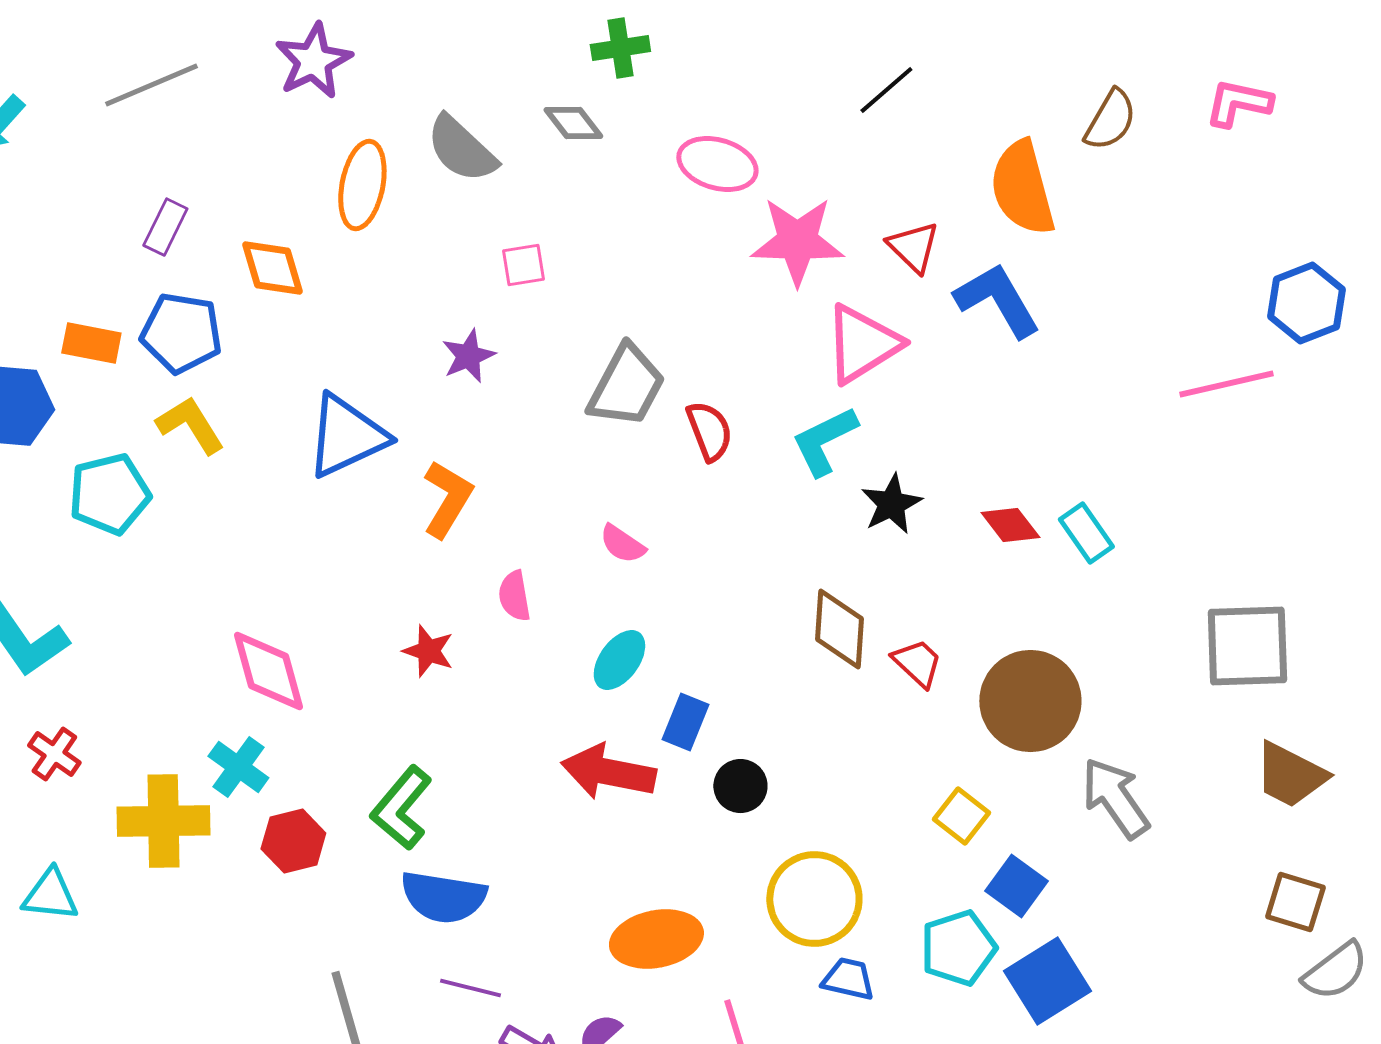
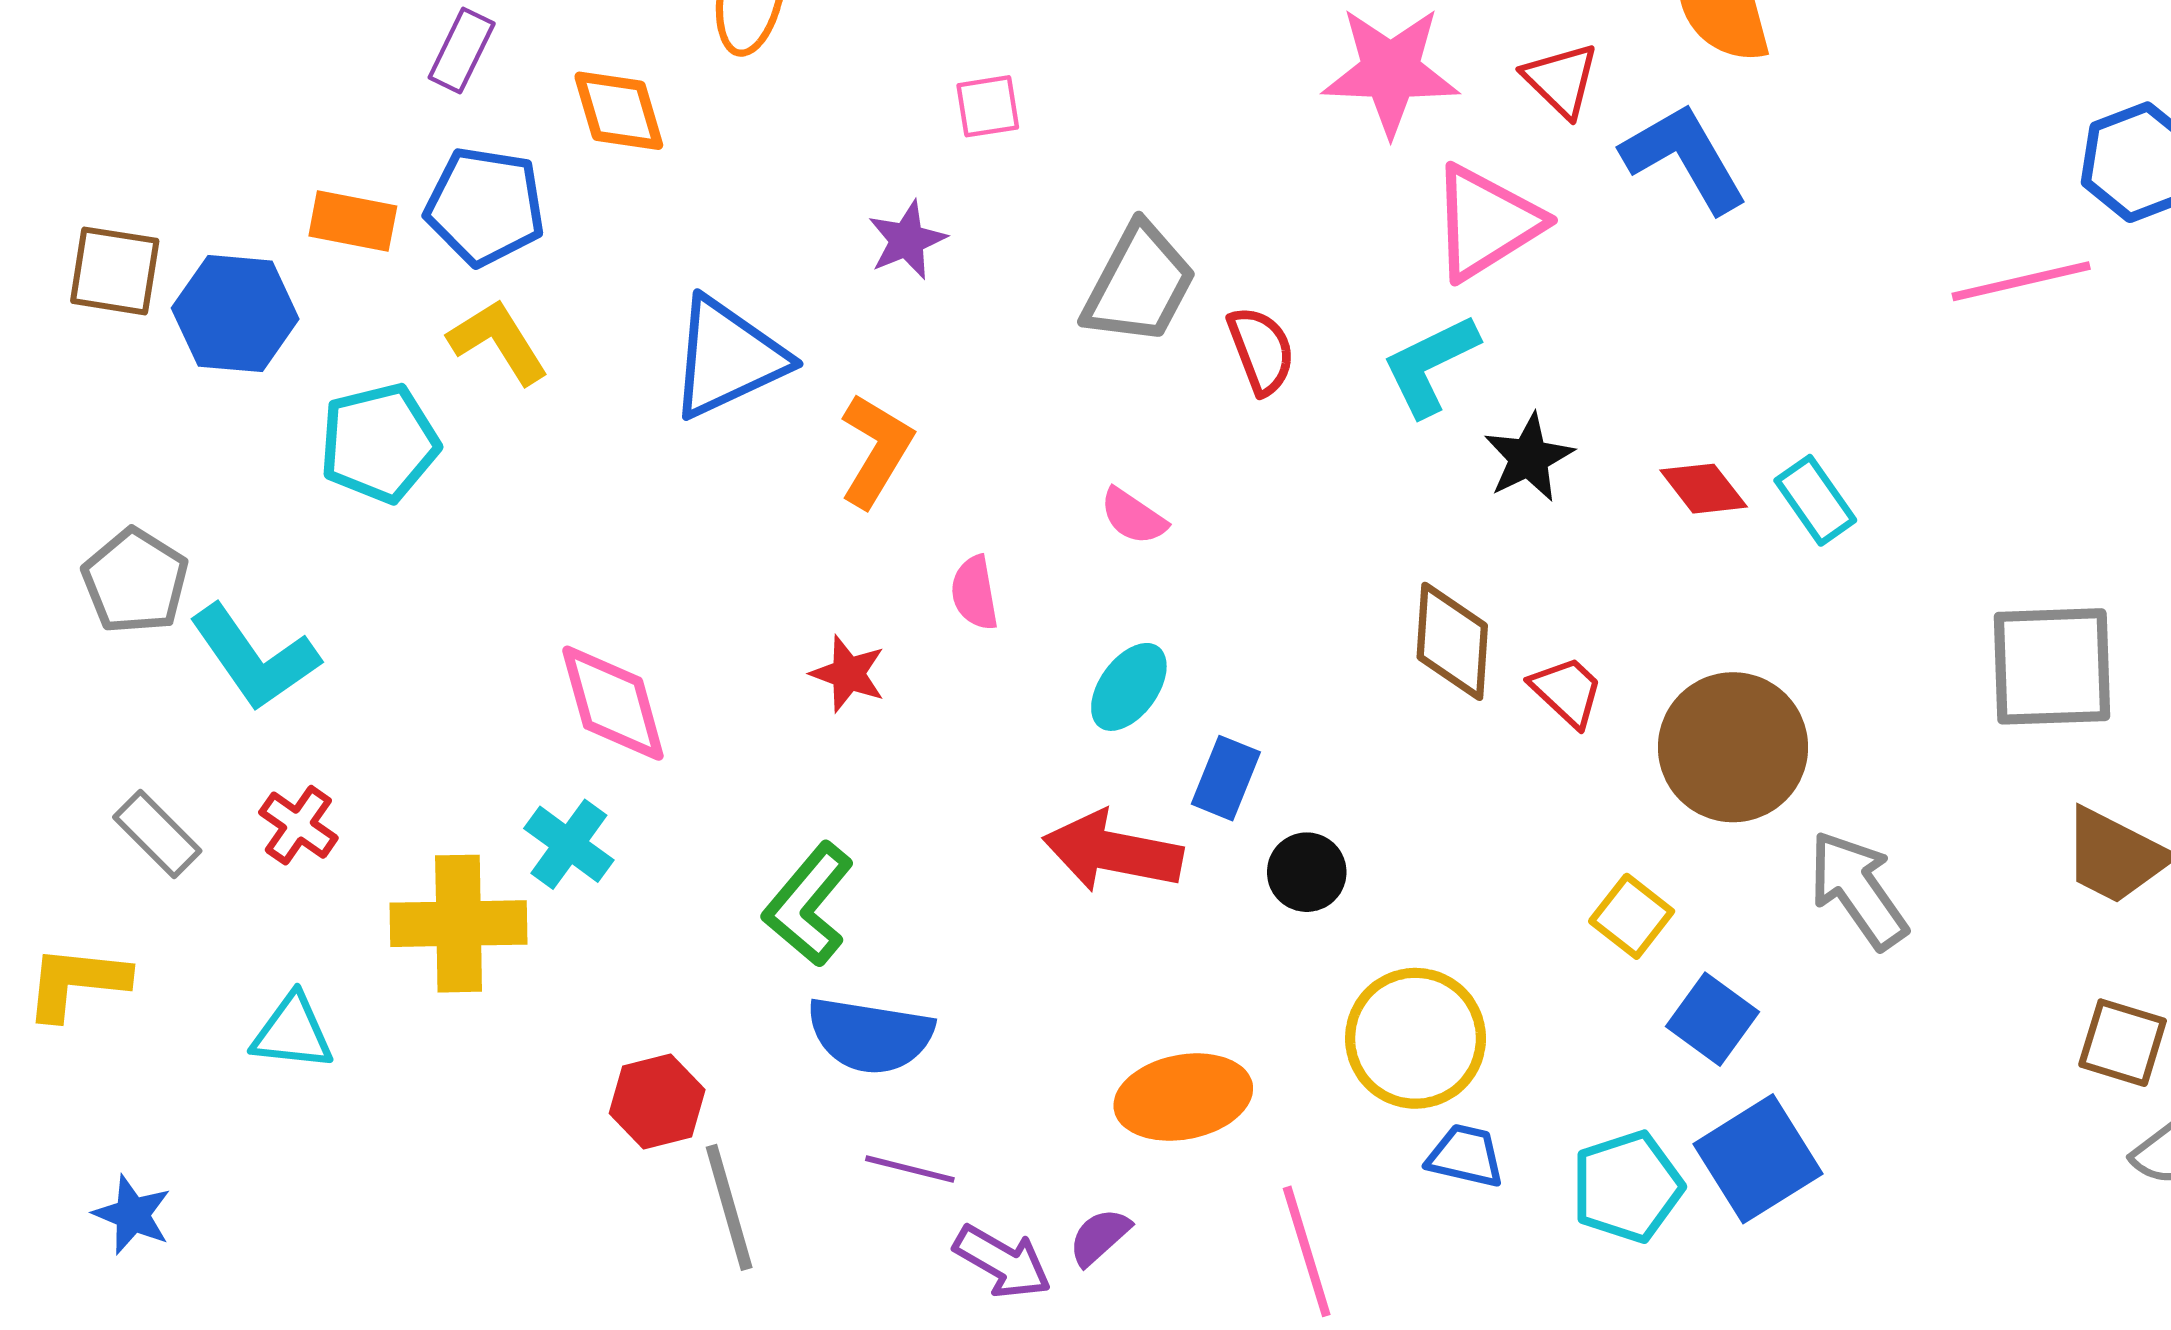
red hexagon: (293, 841) -> (657, 1101), moved
cyan pentagon: (958, 948) -> (1627, 1187), moved

